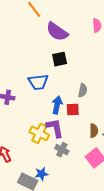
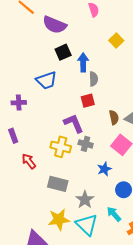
blue arrow: (57, 105) -> (83, 62), moved
yellow cross: (39, 133) -> (61, 147), moved
blue star: (41, 174) -> (104, 169), moved

